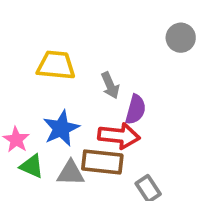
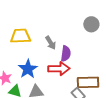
gray circle: (181, 38) -> (91, 24), moved
brown rectangle: (102, 162) -> (88, 82), moved

